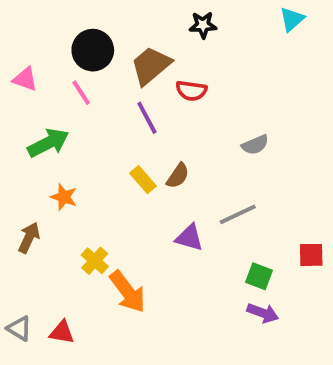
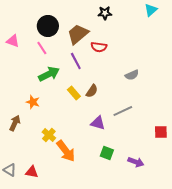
green arrow: (48, 143) -> (49, 74), moved
green square: (259, 276) -> (107, 153), moved

